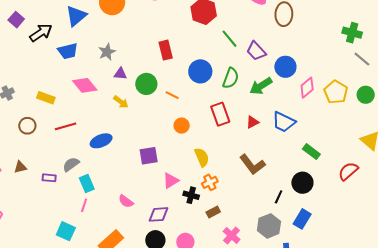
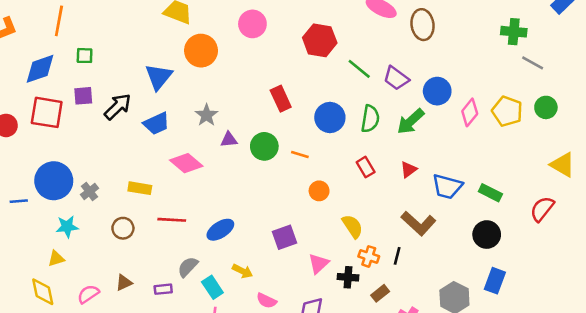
purple square: (16, 20) -> (83, 96), turned -35
yellow arrow: (121, 102) -> (243, 271), moved
red rectangle: (220, 114) -> (366, 167), size x0.7
blue trapezoid: (284, 122) -> (447, 186), moved
red line: (66, 126) -> (172, 220), turned 30
orange cross: (210, 182) -> (369, 256), turned -35
black line: (279, 197) -> (397, 256), moved

